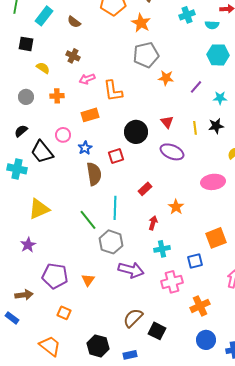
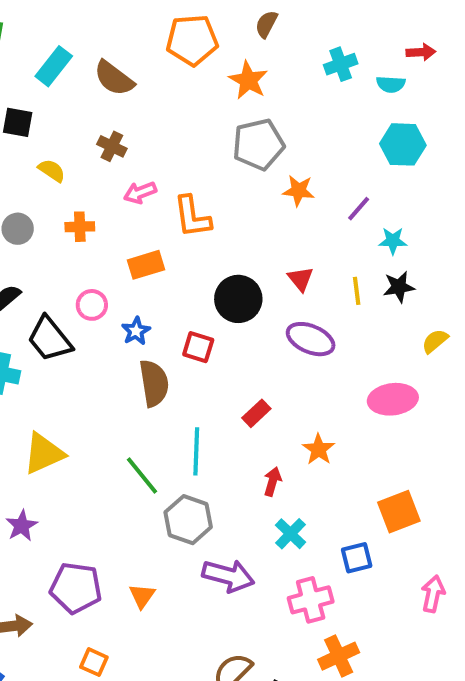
brown semicircle: (74, 22) -> (114, 78), size x1.5
cyan star: (220, 98) -> (393, 241), moved
red square: (116, 156) -> (198, 347), turned 35
cyan cross: (162, 249) -> (290, 534), turned -35
orange cross: (200, 306) -> (339, 656), moved

